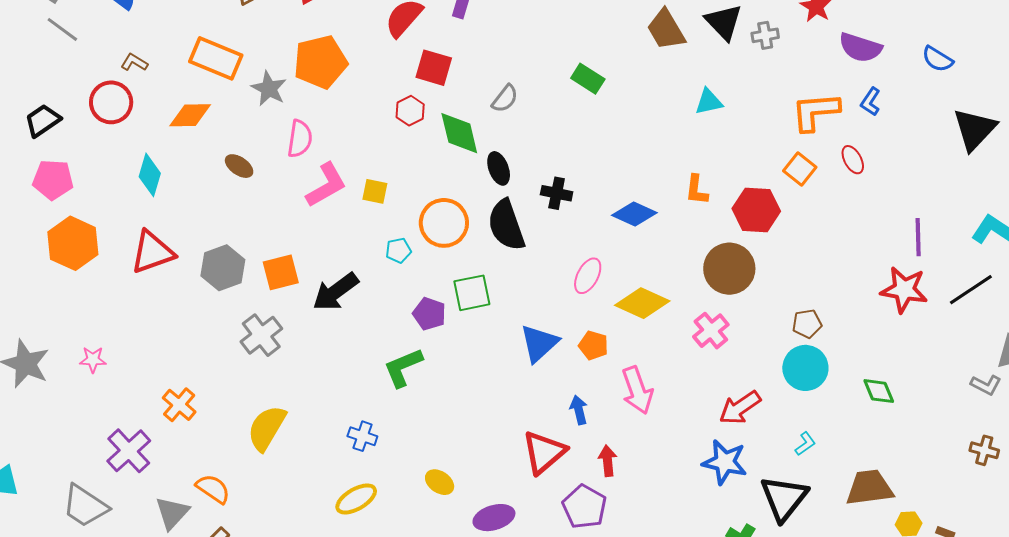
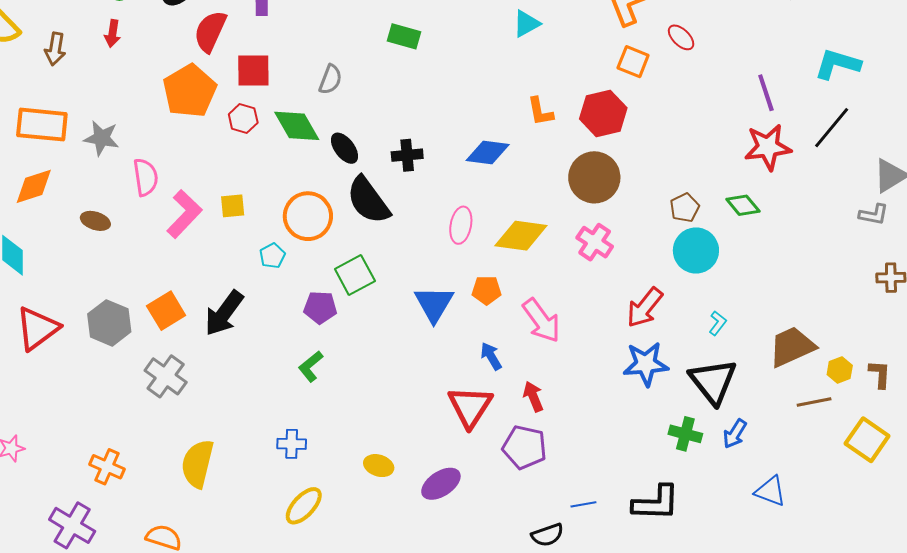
orange pentagon: (320, 62) -> (190, 91), moved
green L-shape: (403, 367) -> (311, 366), size x0.7
green diamond: (879, 391) -> (743, 205), moved

